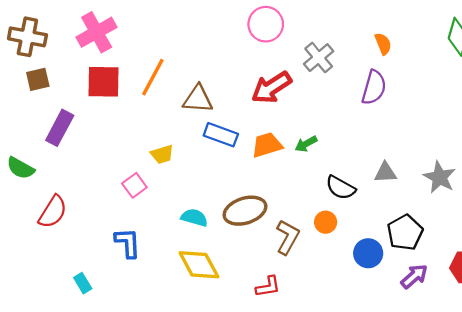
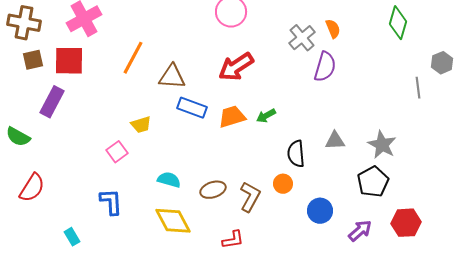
gray cross: (319, 58) -> (302, 38), moved
red square: (103, 82) -> (69, 61), moved
black semicircle: (341, 188) -> (296, 154), turned 56
brown ellipse: (245, 211) -> (213, 190), moved, size x0.7
red semicircle: (53, 212) -> (32, 188), moved
black pentagon: (405, 233) -> (373, 182), moved

